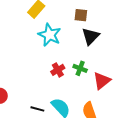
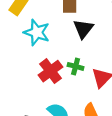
red cross: (58, 70) -> (51, 71), size x1.5

